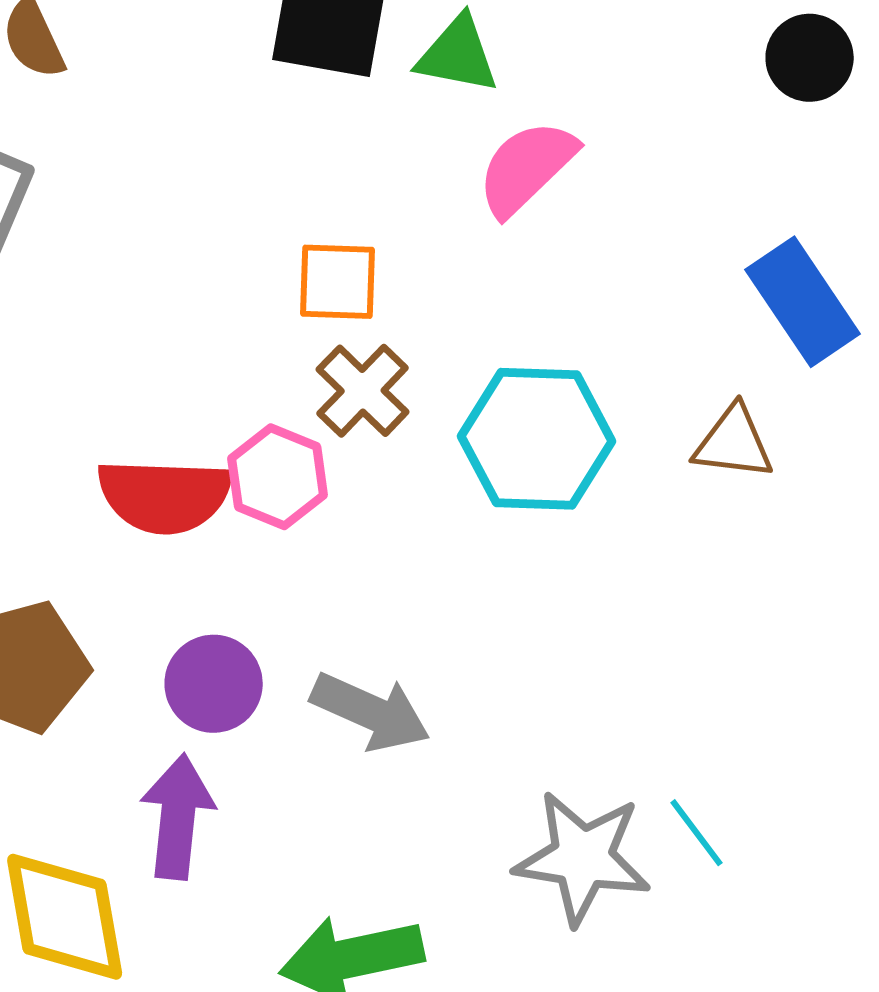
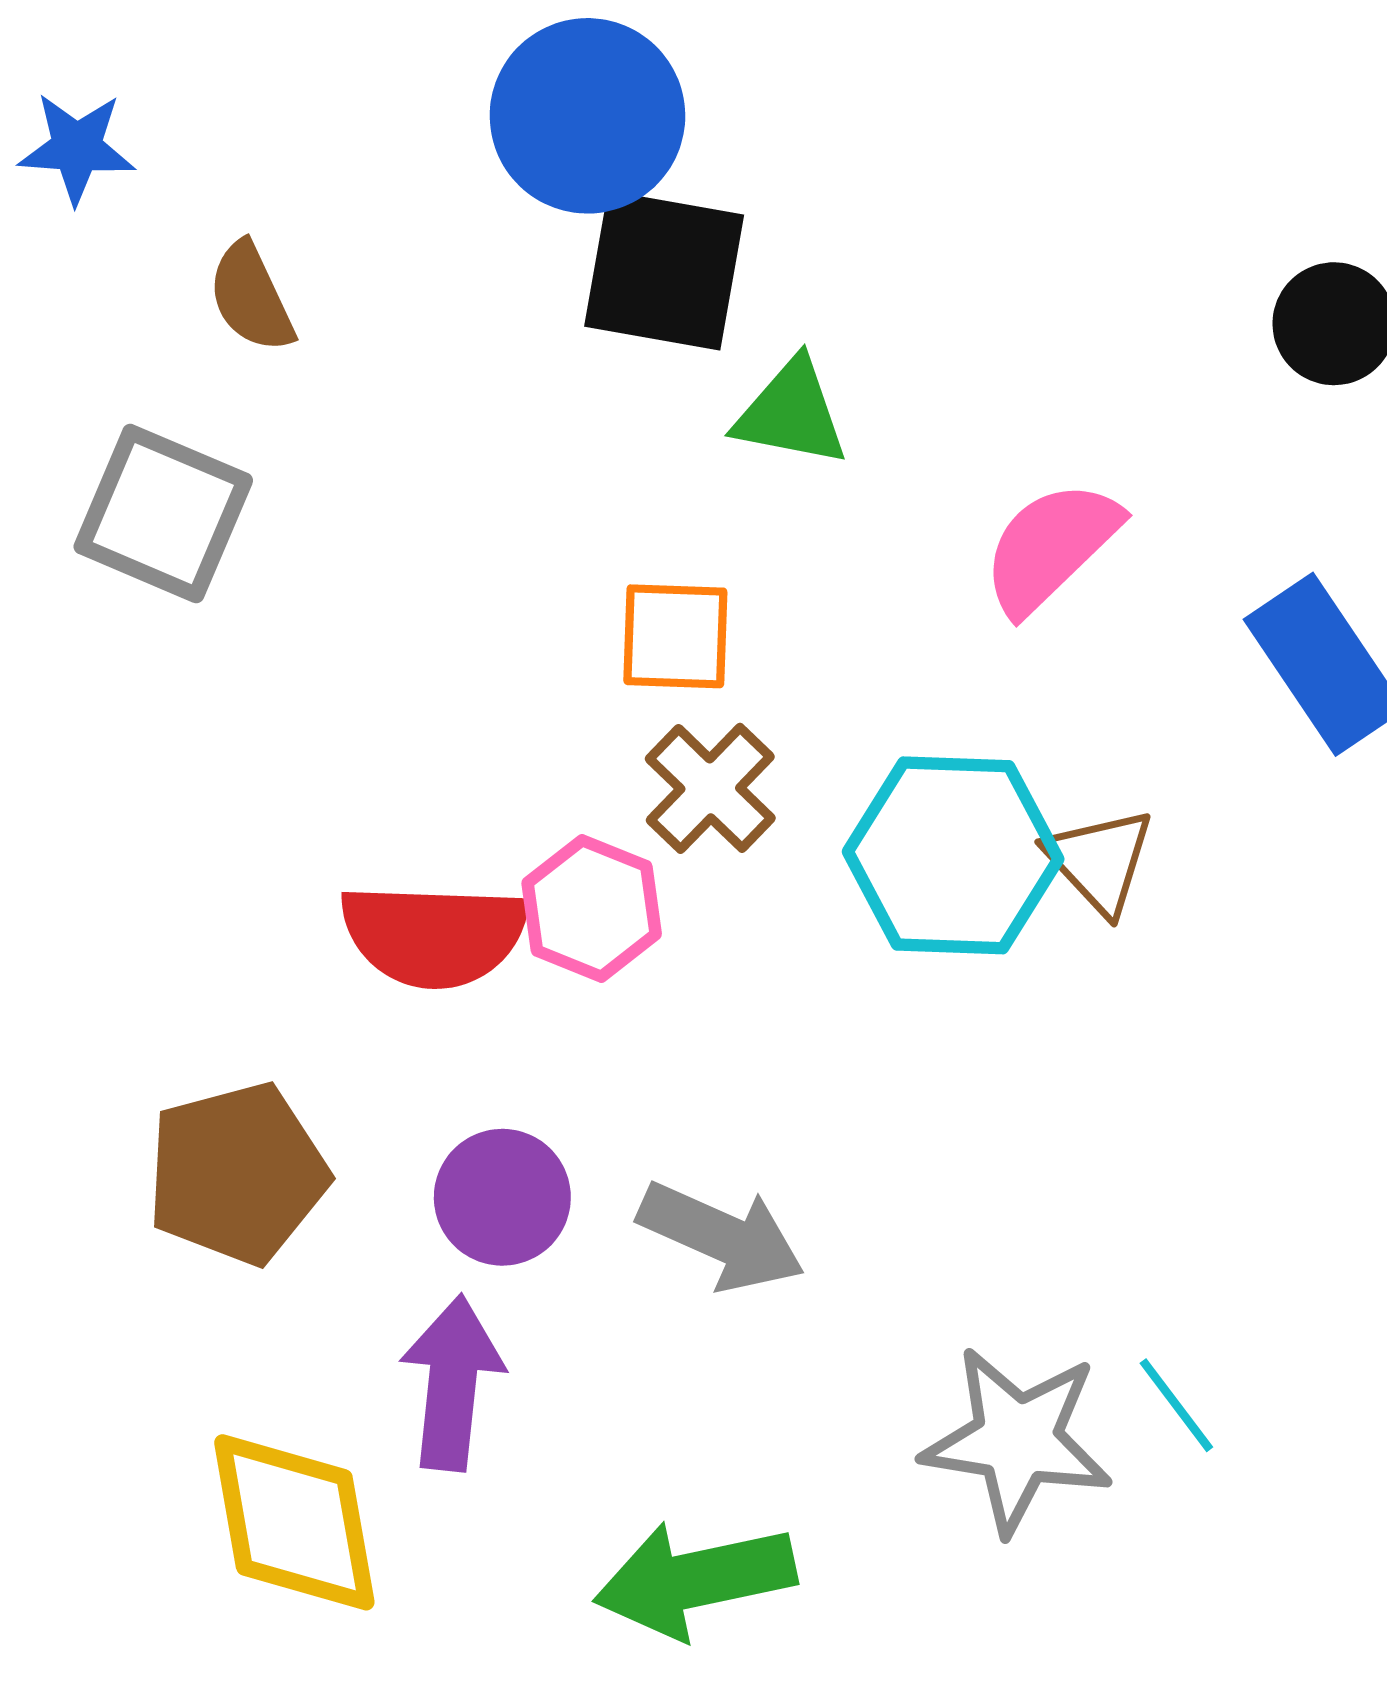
green triangle: (458, 55) -> (791, 413), moved
pink semicircle: (527, 168) -> (1051, 547), moved
brown triangle: (734, 443) -> (1100, 861), moved, turned 40

